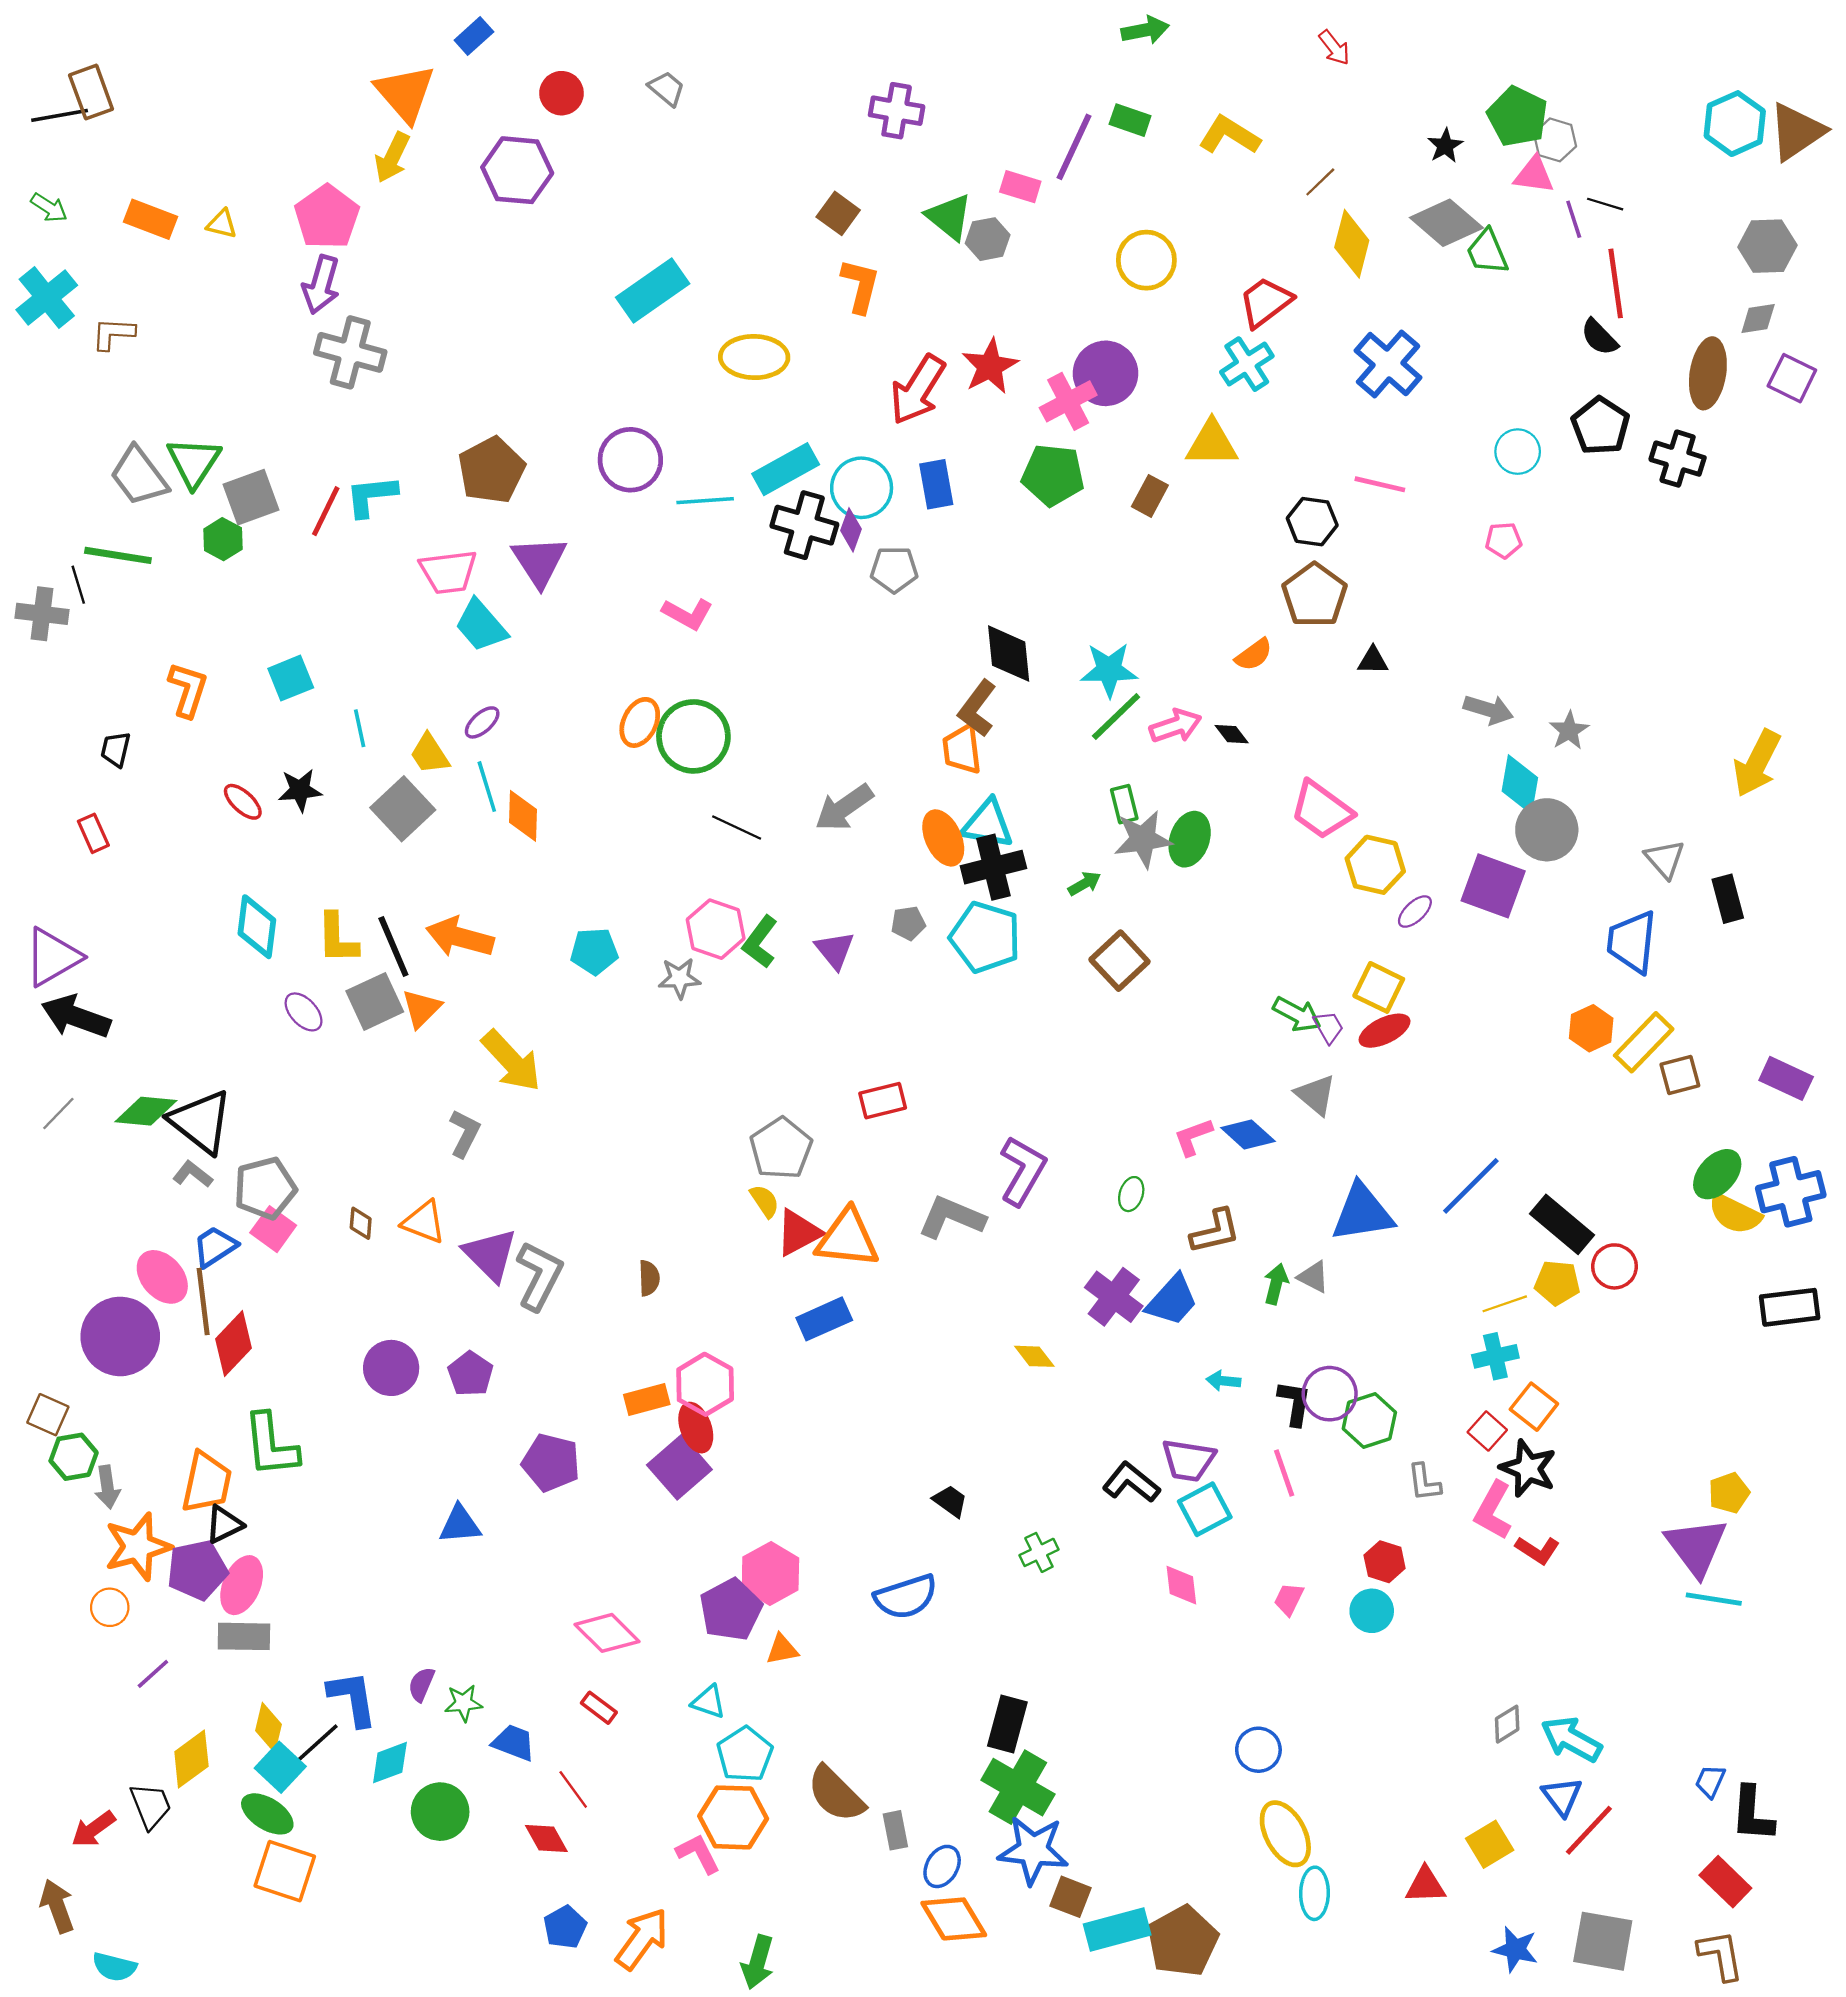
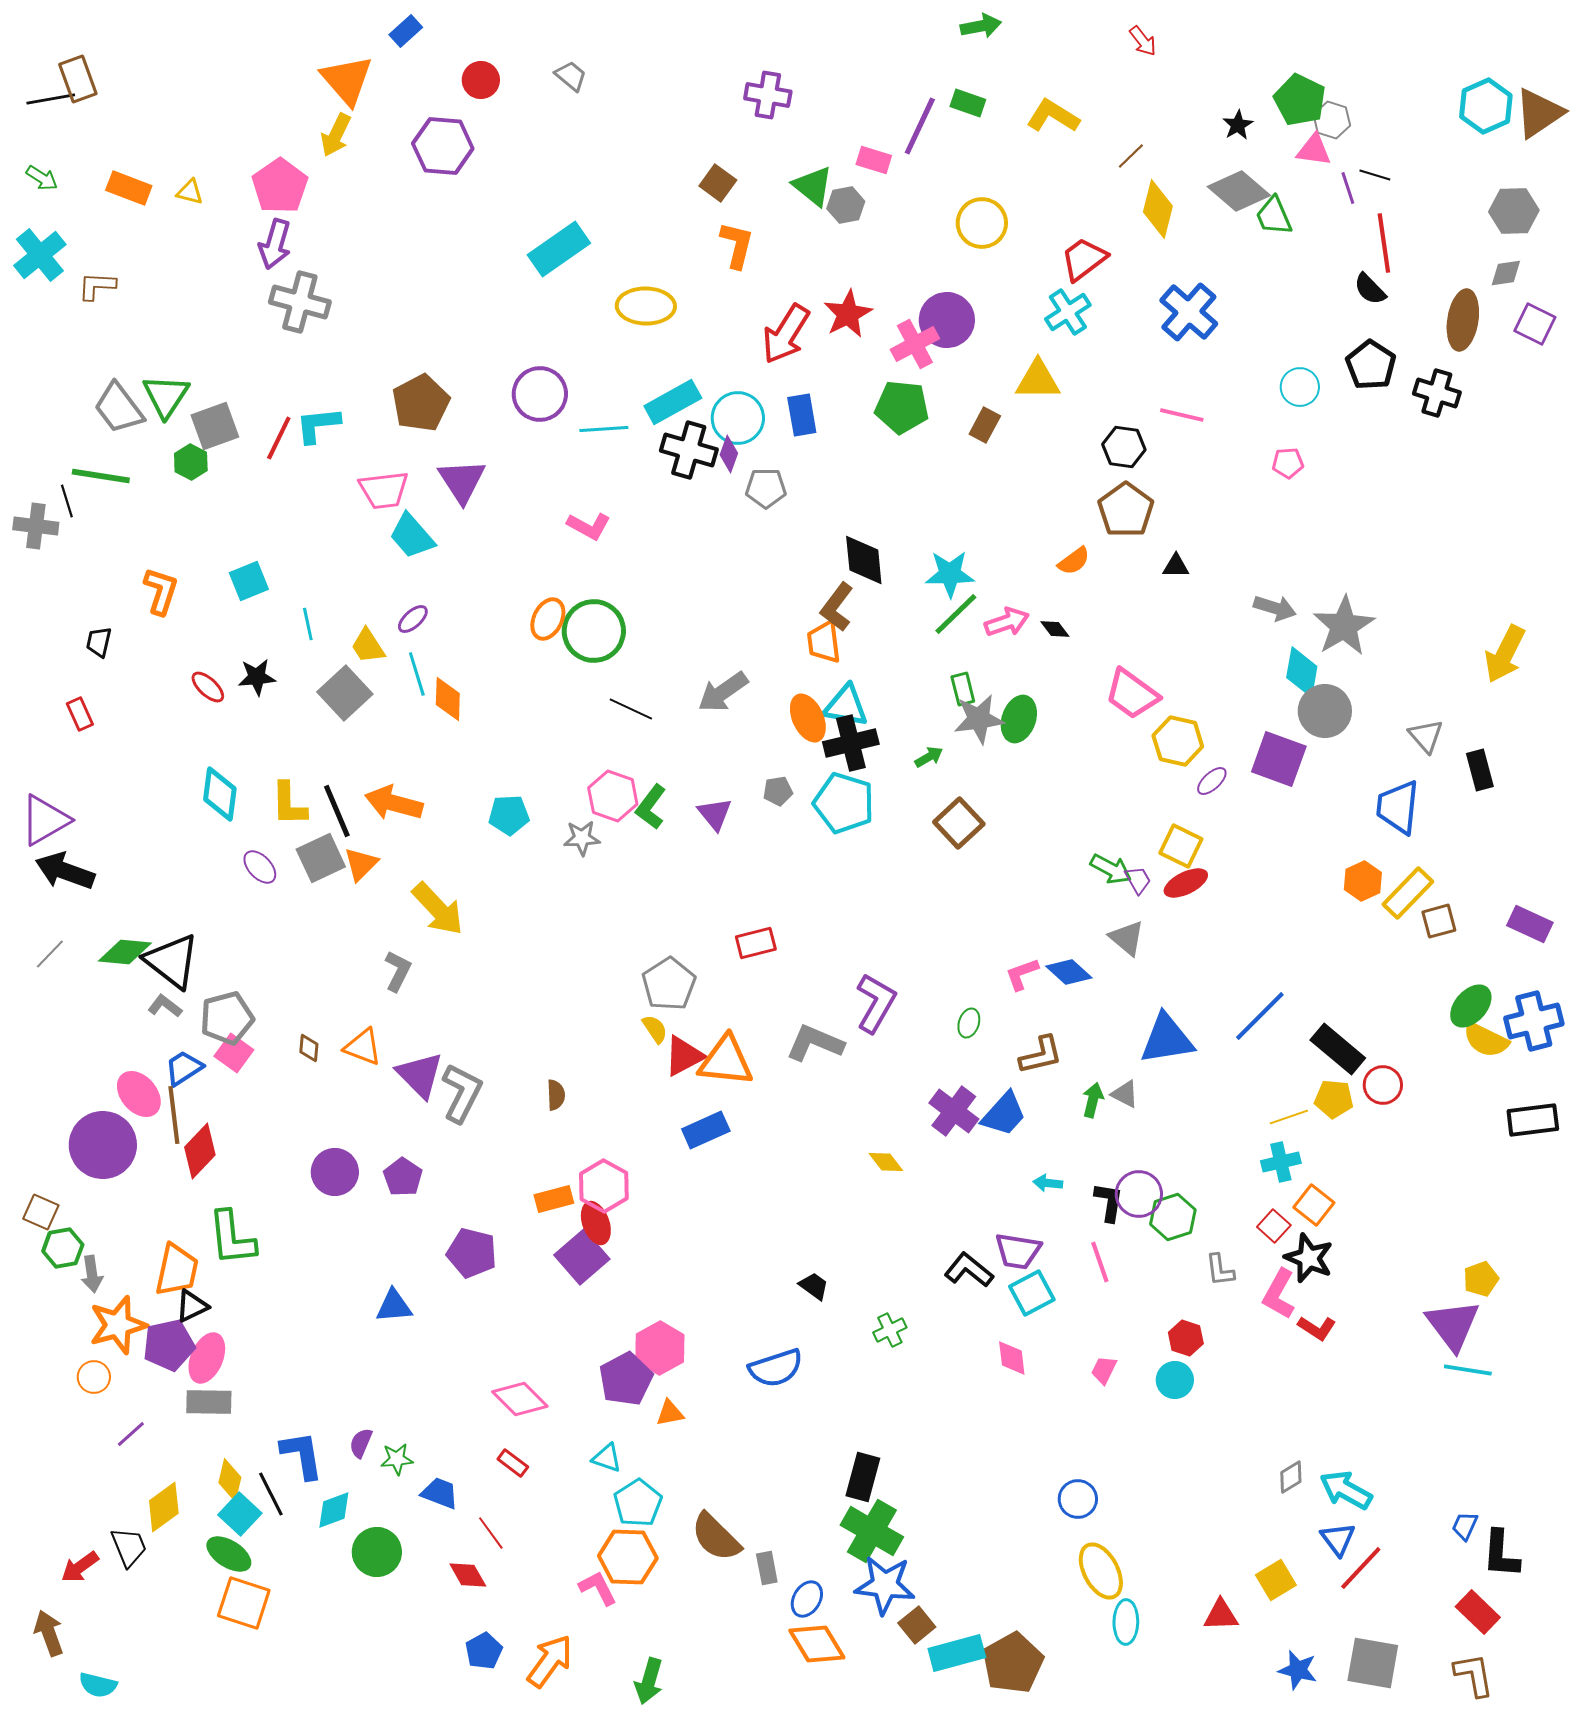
gray star: (1569, 731) -> (1344, 626), size x1.8
black line: (316, 1744) -> (271, 1494), turned -75
brown square: (1071, 1897) -> (917, 1625), turned 30

